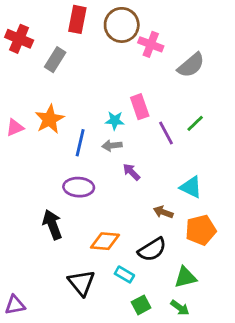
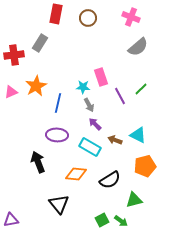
brown circle: (122, 25) -> (88, 18), size x0.7
red cross: (19, 39) -> (14, 55), moved, turned -30
pink cross: (151, 44) -> (131, 17), moved
gray arrow: (112, 146) -> (89, 105), moved, turned -112
brown arrow: (163, 212) -> (115, 140), moved
cyan rectangle: (124, 274) -> (90, 147), moved, size x1.5
green arrow: (180, 308) -> (121, 221), moved

